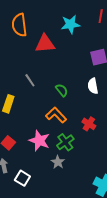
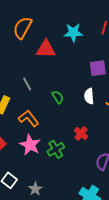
orange semicircle: (19, 25) -> (23, 28), turned 30
orange L-shape: (56, 115) -> (29, 118), moved
gray star: (58, 162) -> (35, 189), moved

